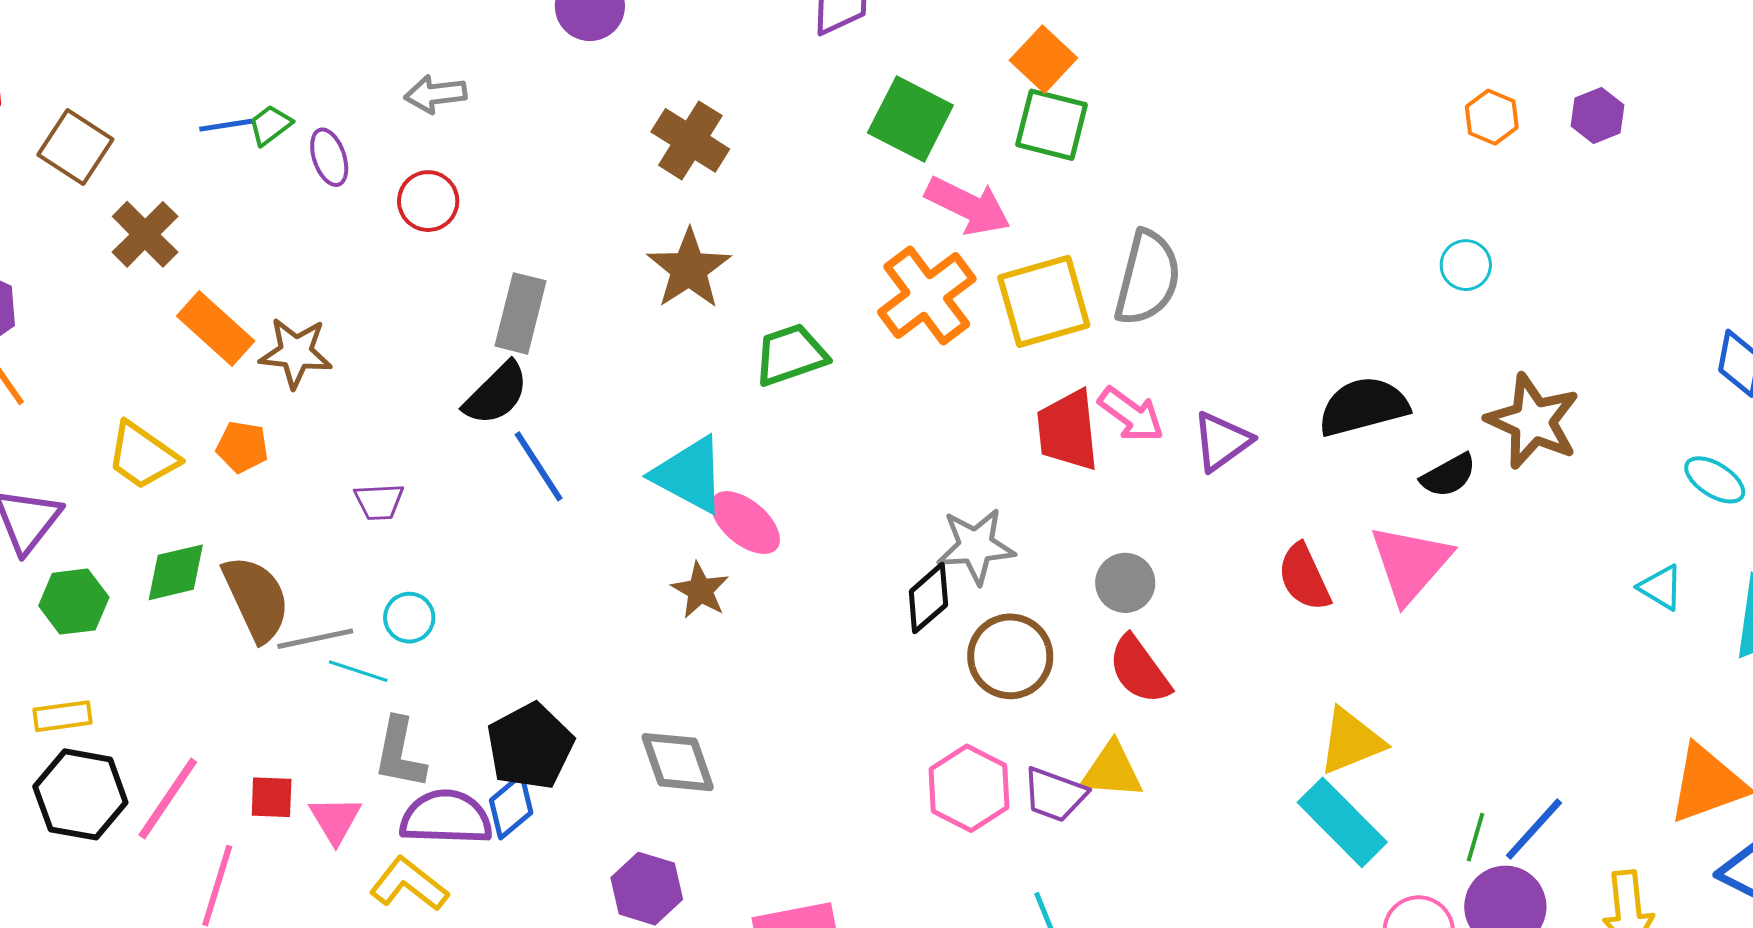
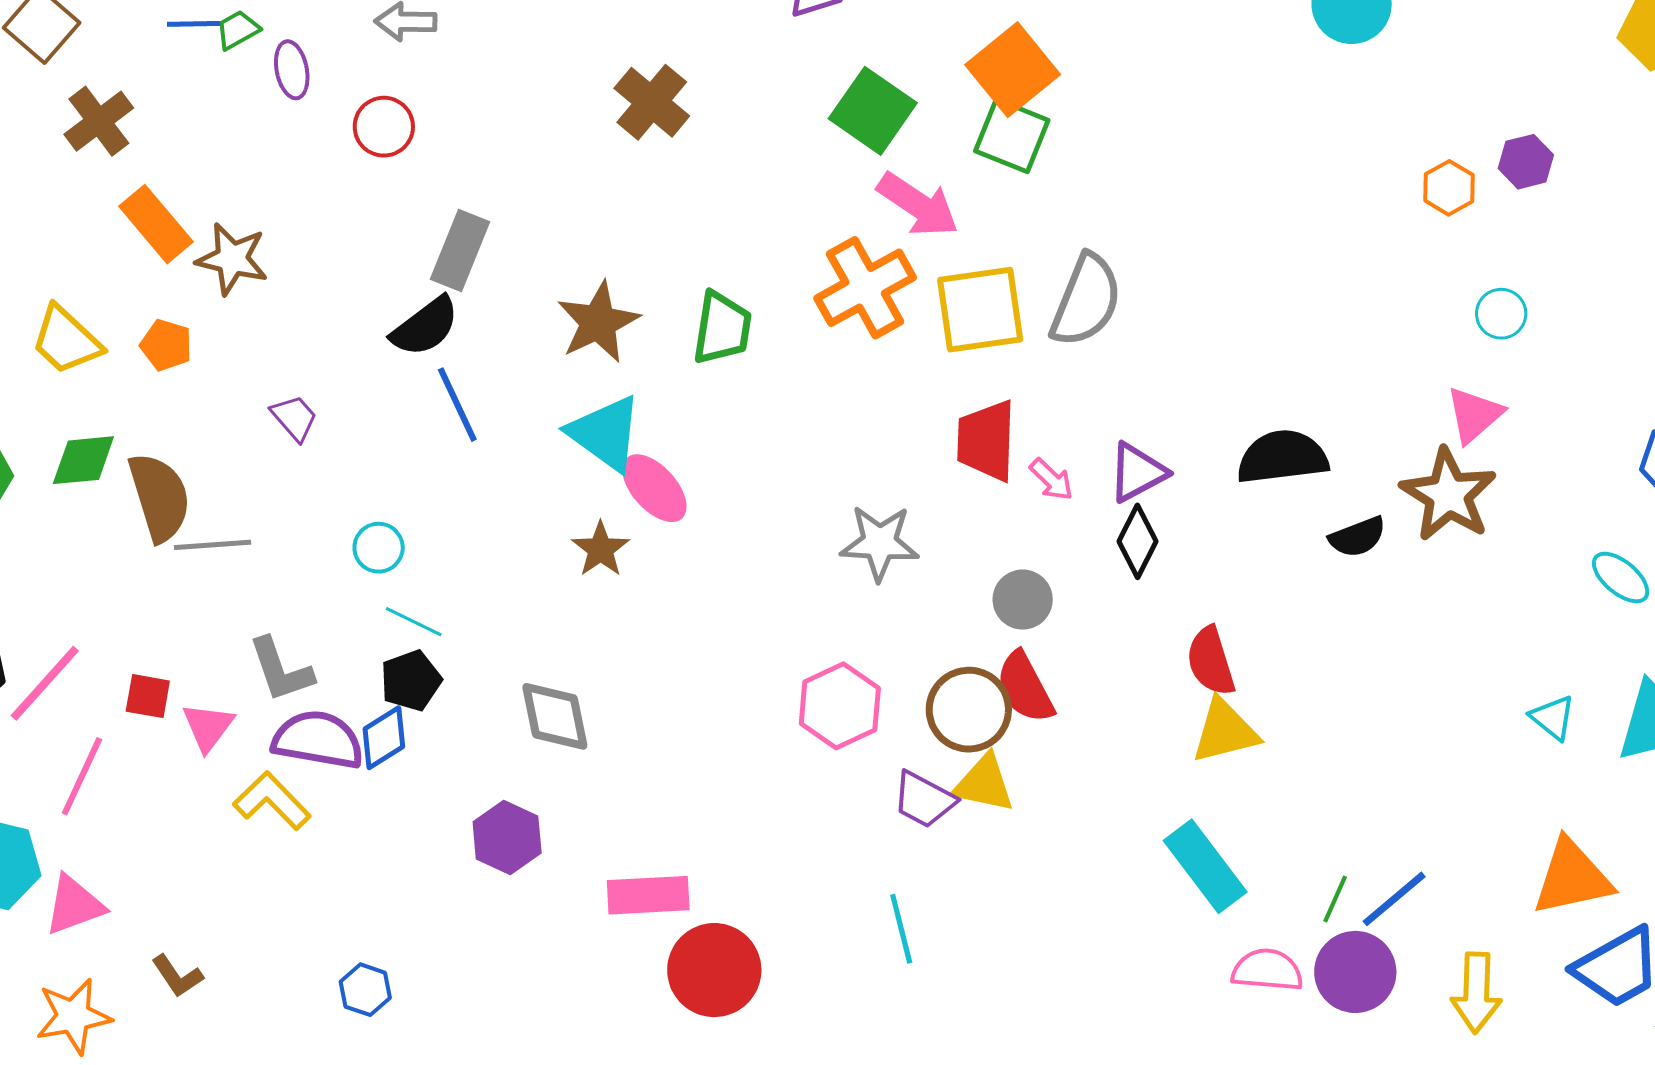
orange square: (1043, 59) -> (1013, 70), size x1.4
purple hexagon: (1597, 116) -> (1526, 162), moved
cyan circle: (1466, 265) -> (1501, 314), moved
brown star: (689, 269) -> (598, 322), moved
green trapezoid: (791, 355) -> (722, 328), turned 110
pink arrow: (1131, 414) -> (1051, 479), moved, size x0.7
purple trapezoid: (379, 502) -> (294, 418), turned -136
pink triangle: (1410, 564) -> (1474, 415), moved, size x0.7
red semicircle: (1304, 577) -> (1211, 661), moved
cyan triangle: (1661, 587) -> (1553, 718), moved
black diamond: (928, 598) -> (1138, 541), moved, turned -30
cyan circle: (409, 618) -> (379, 548), moved
brown circle: (1010, 656) -> (969, 710), moved
cyan line: (358, 671) -> (414, 622), moved
yellow triangle: (1351, 741) -> (1225, 731), moved
black pentagon: (530, 746) -> (411, 681), size x0.7
gray L-shape: (400, 753) -> (281, 670), turned -38
pink hexagon: (969, 788) -> (840, 706), moved

